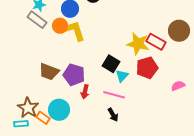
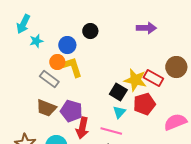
gray rectangle: (37, 20) -> (49, 79), moved
black square: (111, 64) -> (118, 92), moved
pink semicircle: (178, 86) -> (175, 122), size x1.6
red arrow: (85, 92) -> (82, 128), size x1.5

